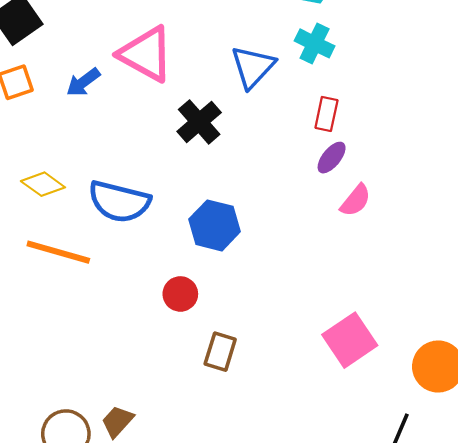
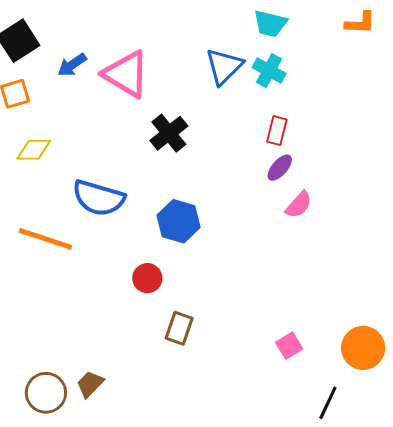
blue triangle: (253, 67) -> (224, 66), moved
blue arrow: (83, 82) -> (72, 65), moved
yellow diamond: (43, 184) -> (34, 150), moved, turned -39
pink square: (350, 340) -> (289, 346), moved, size x0.6

